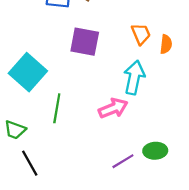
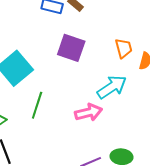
cyan arrow: (134, 77) -> (112, 87), turned 36

